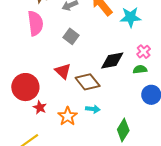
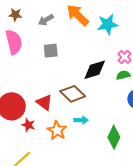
gray square: (71, 36) -> (51, 51), turned -35
red triangle: (63, 71) -> (44, 102), moved

